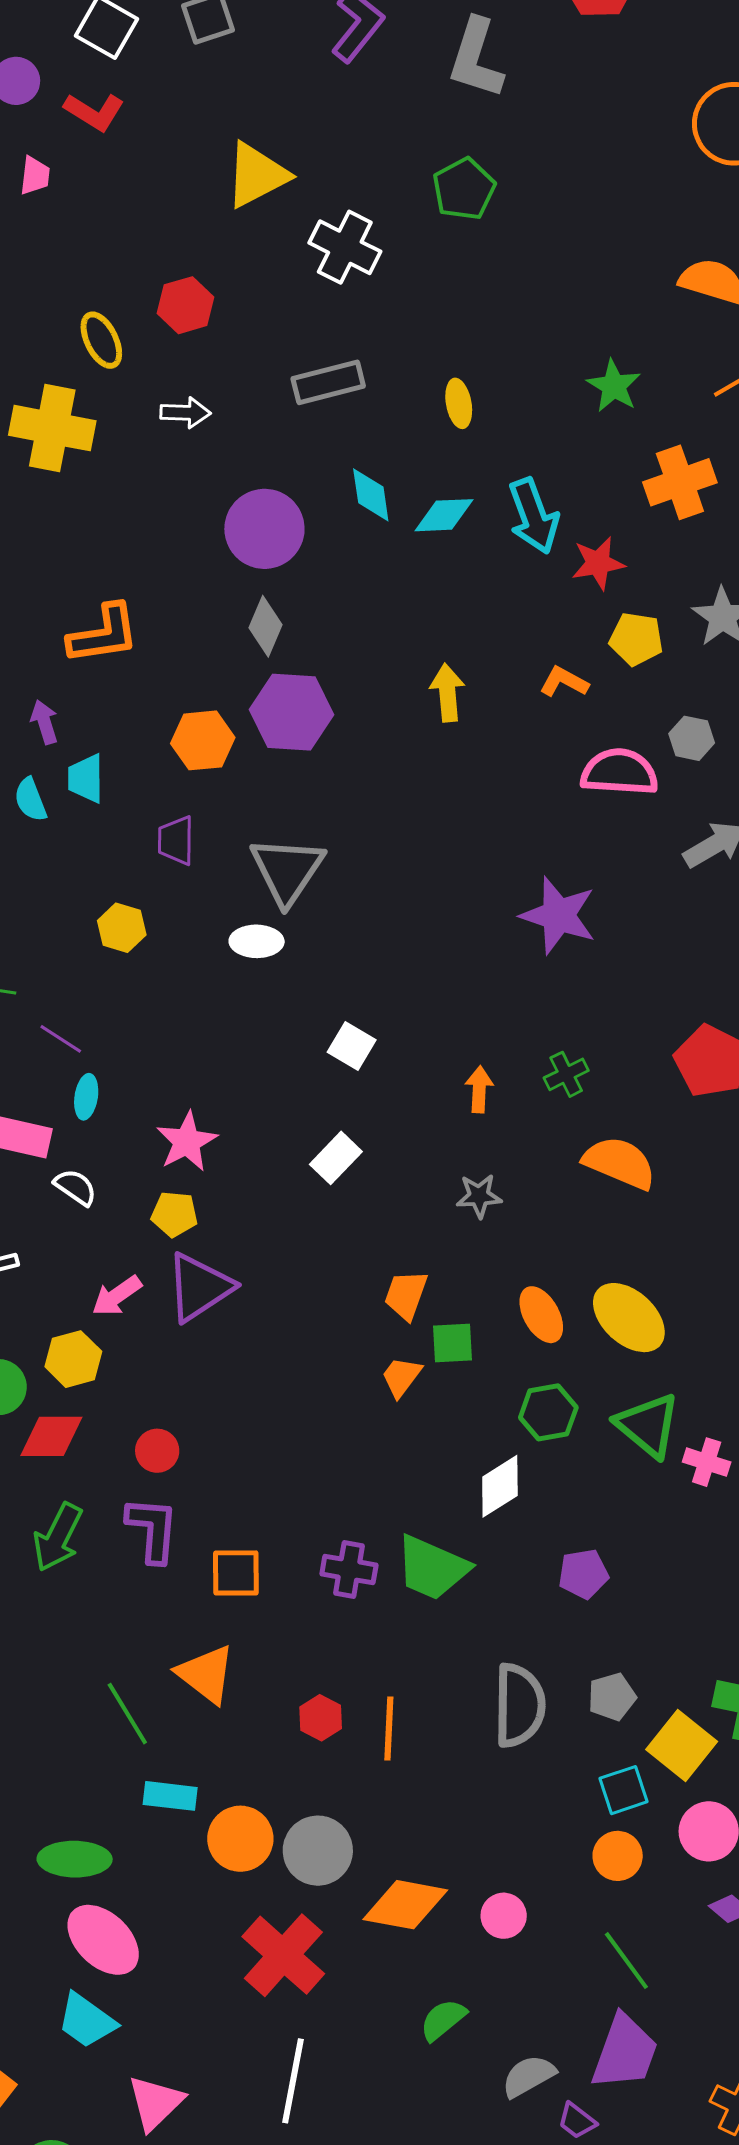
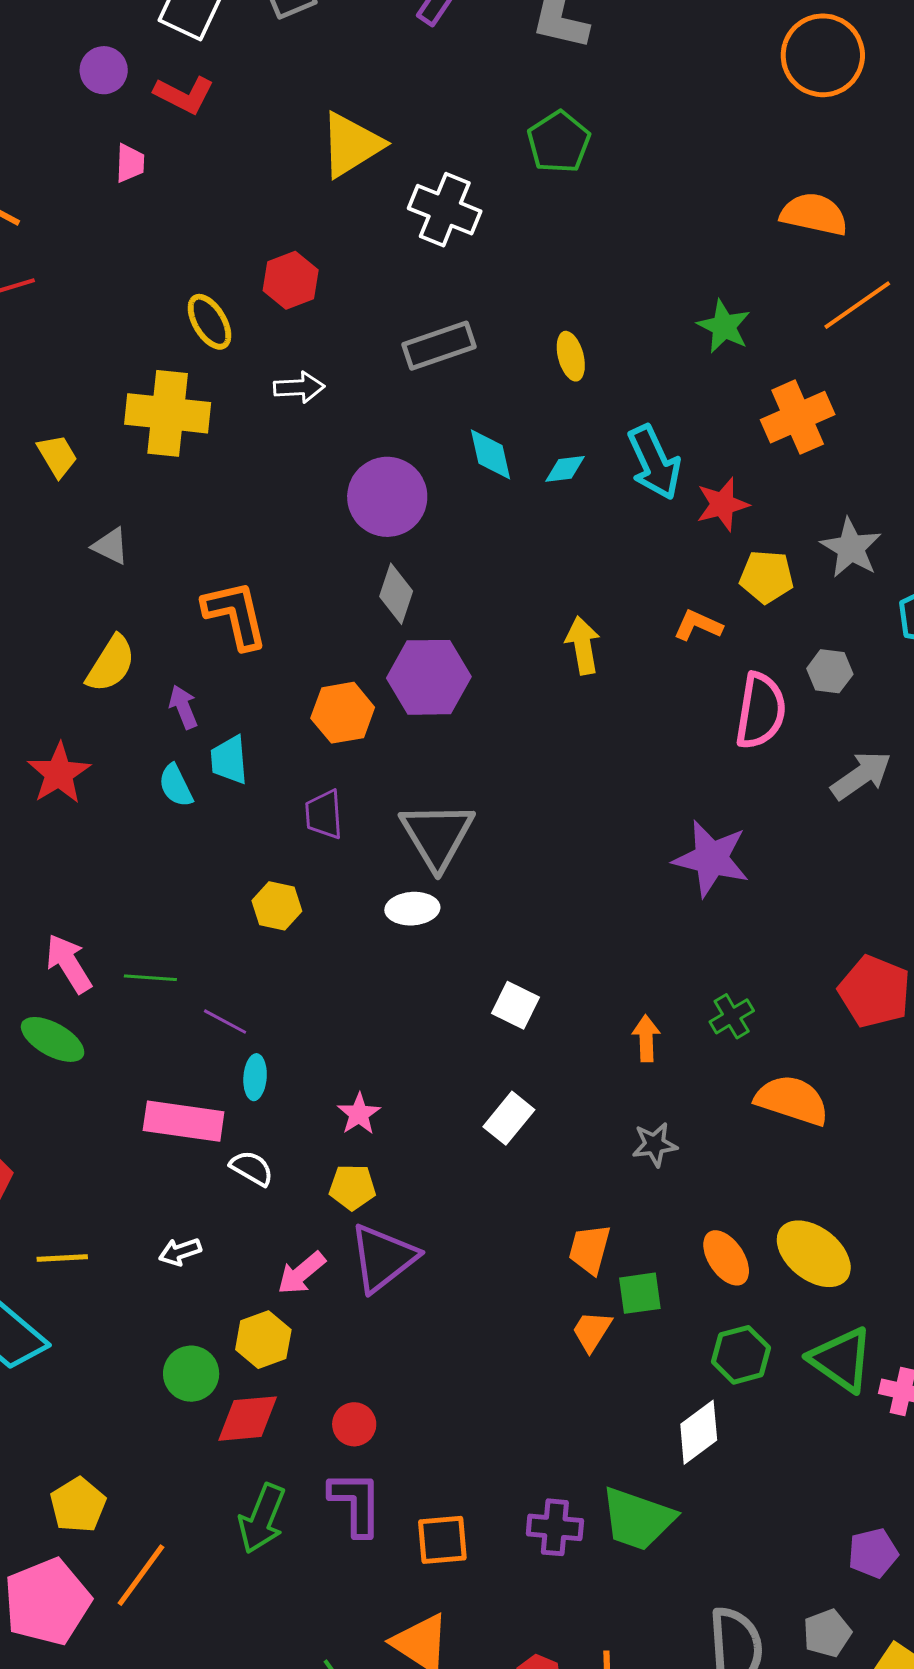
cyan diamond: (444, 515) -> (565, 469), size x0.7
orange L-shape: (104, 634) -> (235, 615), turned -90
pink semicircle: (619, 772) -> (761, 711), turned 100
pink star: (187, 1142) -> (359, 1114), size x0.7
purple pentagon: (583, 1574) -> (873, 1553), moved

